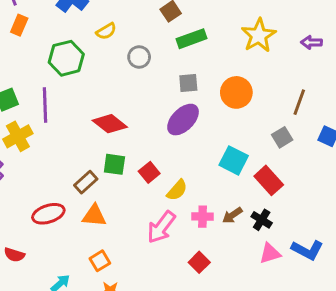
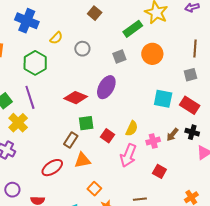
green rectangle: (192, 39) -> (133, 29), moved
purple ellipse: (183, 120) -> (106, 87), moved
gray square: (282, 137) -> (190, 75), turned 32
red square: (149, 172) -> (108, 136), moved

